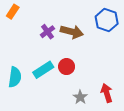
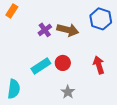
cyan semicircle: (15, 77) -> (14, 89), moved
red arrow: (107, 93) -> (99, 65), moved
gray star: (80, 97) -> (68, 92), moved

